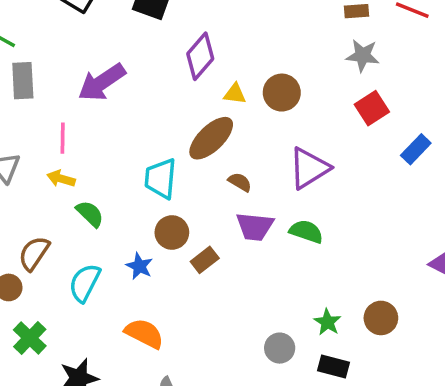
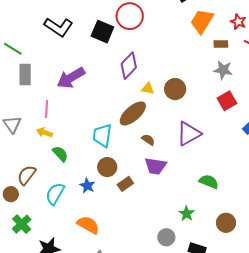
green semicircle: (306, 232) -> (209, 182), moved
green star: (327, 322) -> (187, 214), moved

